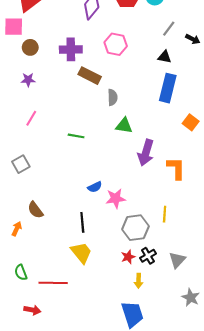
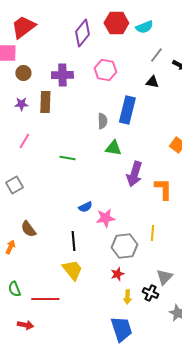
brown rectangle: (90, 76) -> (45, 102), moved, turned 65
blue rectangle: (168, 88) -> (127, 110), moved
black cross: (148, 256) -> (150, 293), moved, turned -35

